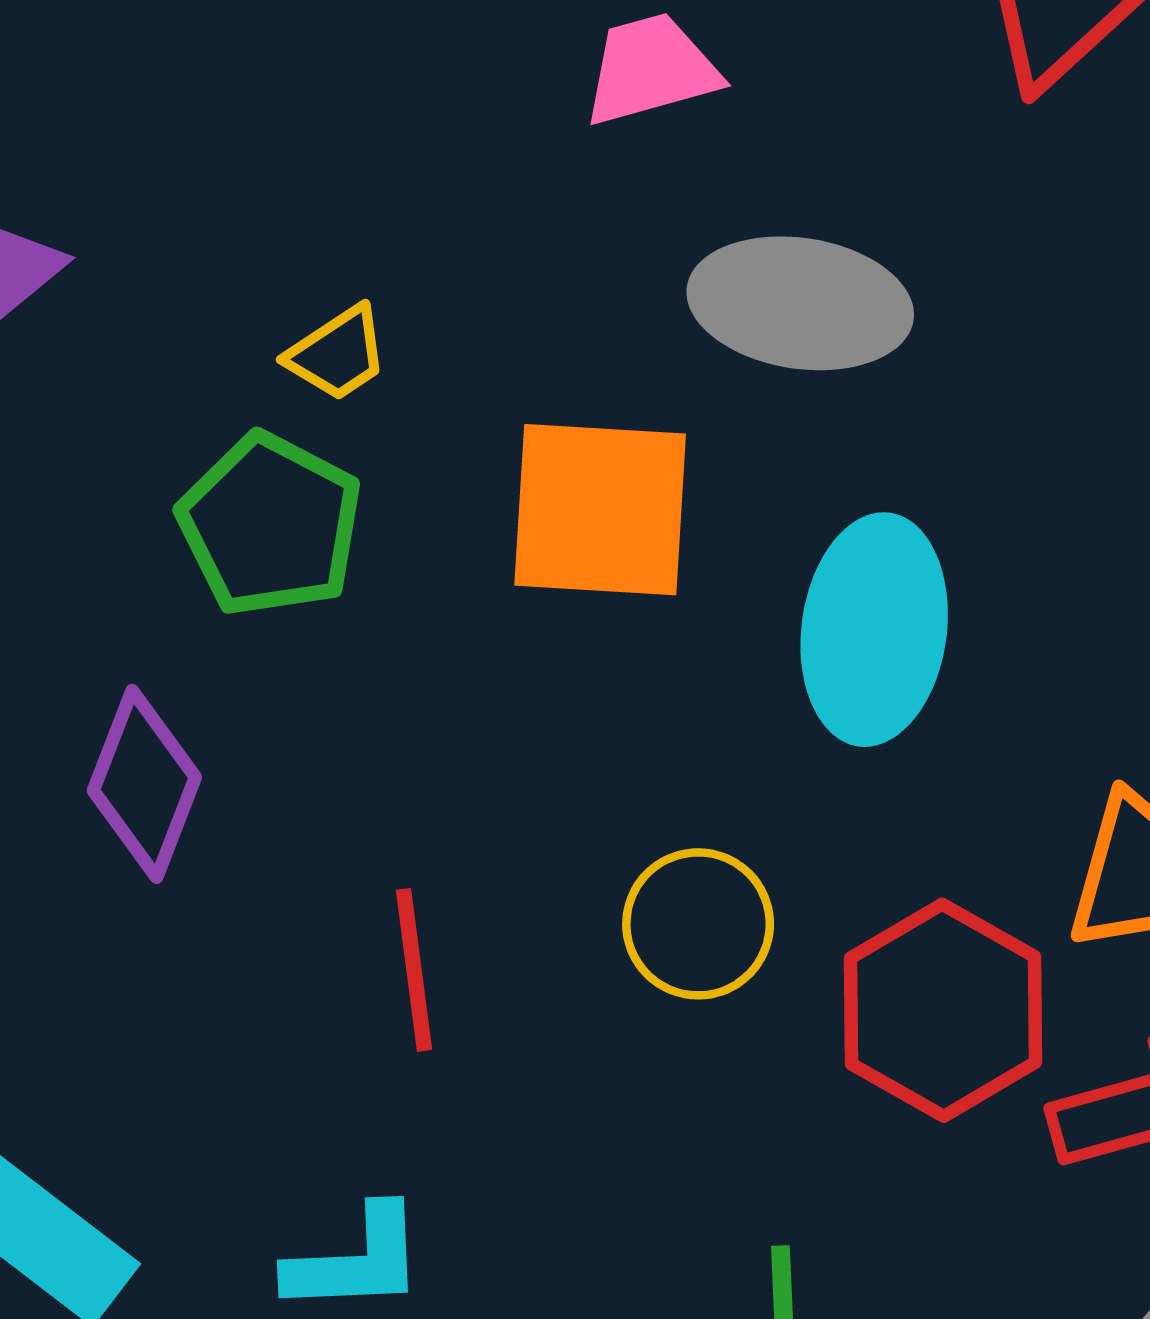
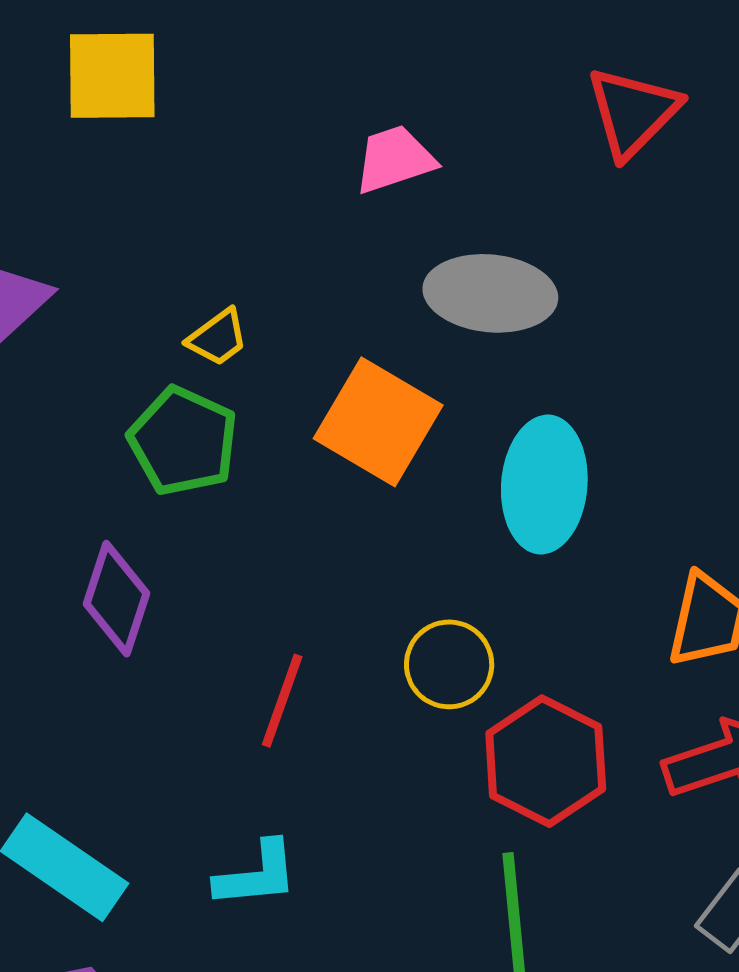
orange square: (600, 510) -> (378, 422), turned 30
red line: (414, 970) -> (282, 701), turned 30
red hexagon: (943, 1010) -> (546, 761), moved

